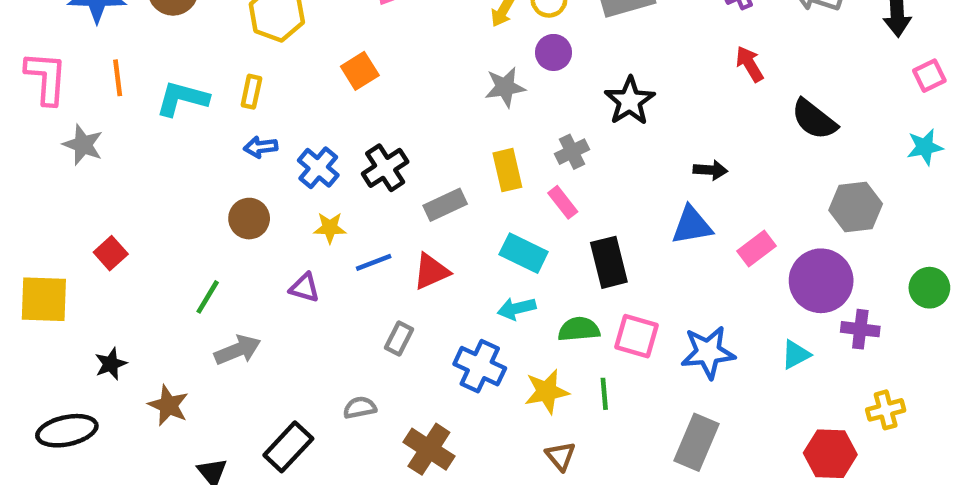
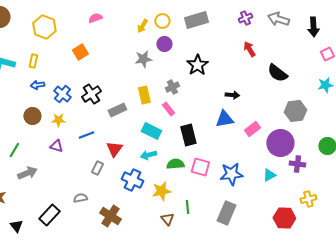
yellow star: (330, 228) -> (58, 120), moved
red triangle: (431, 272) -> (114, 149), moved, turned -30
green line: (604, 394) -> (187, 207), moved

